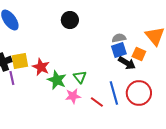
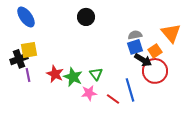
orange square: (139, 54) -> (155, 51), turned 32
yellow square: (20, 61) -> (29, 50), moved
red star: (41, 67) -> (55, 74), moved
red circle: (139, 93) -> (155, 71), moved

